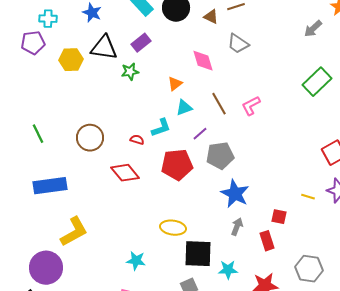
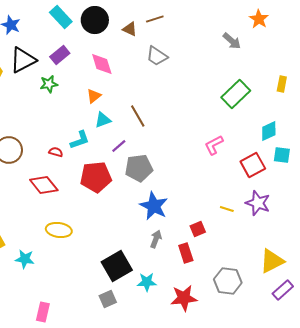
gray arrow: (313, 29) -> (232, 41), turned -96
black triangle: (104, 48) -> (23, 60), turned -36
pink diamond: (203, 61) -> (102, 64), moved
pink L-shape: (251, 106) -> (214, 145), moved
red square: (279, 217) -> (198, 229), turned -35
yellow ellipse: (173, 228) -> (59, 230), moved
black square: (198, 254) -> (117, 266), turned -32
cyan star: (136, 261) -> (25, 259), moved

